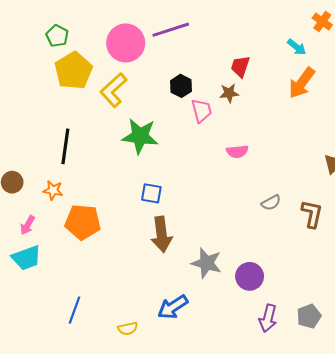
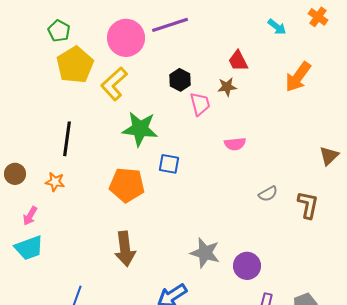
cyan arrow: (297, 47) -> (277, 27), moved
red trapezoid: (240, 67) -> (238, 61), turned -45
blue square: (151, 193) -> (169, 164), moved
orange pentagon: (83, 222) -> (127, 185), moved
brown arrow: (162, 234) -> (125, 249), moved

